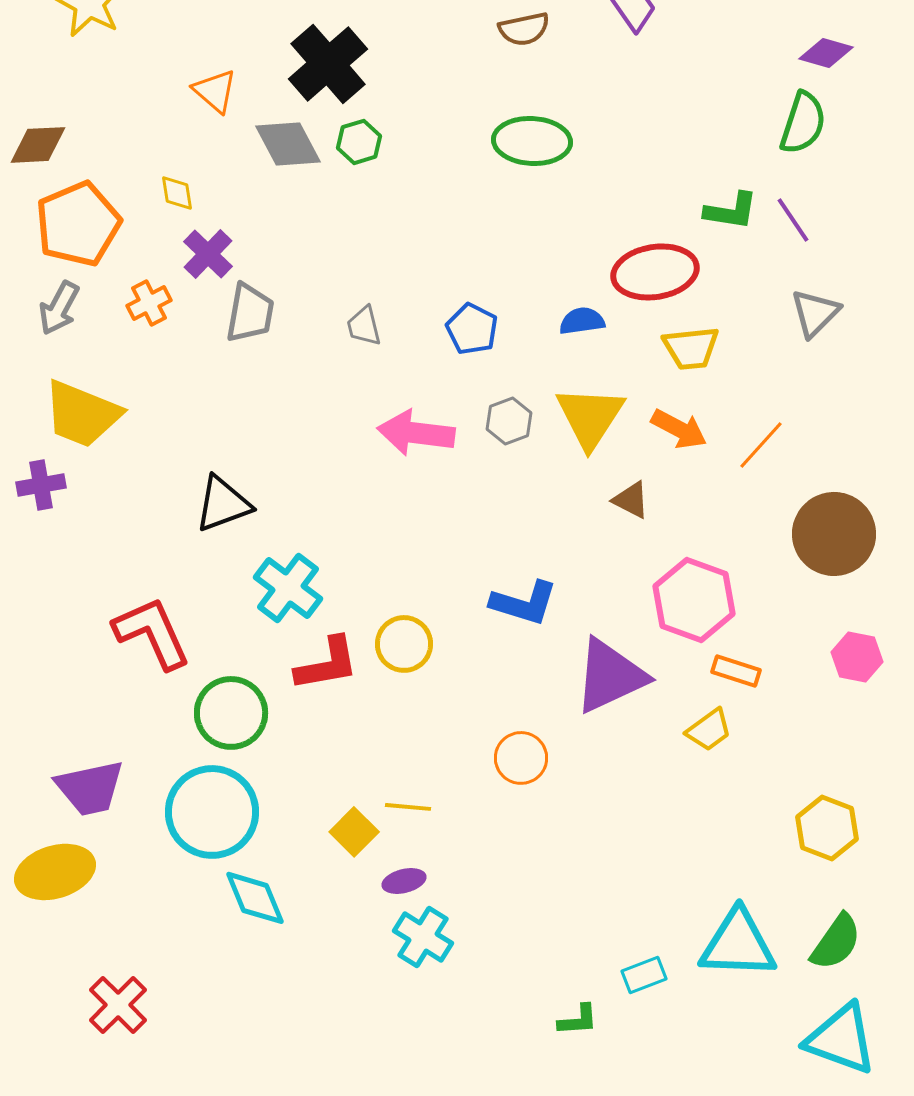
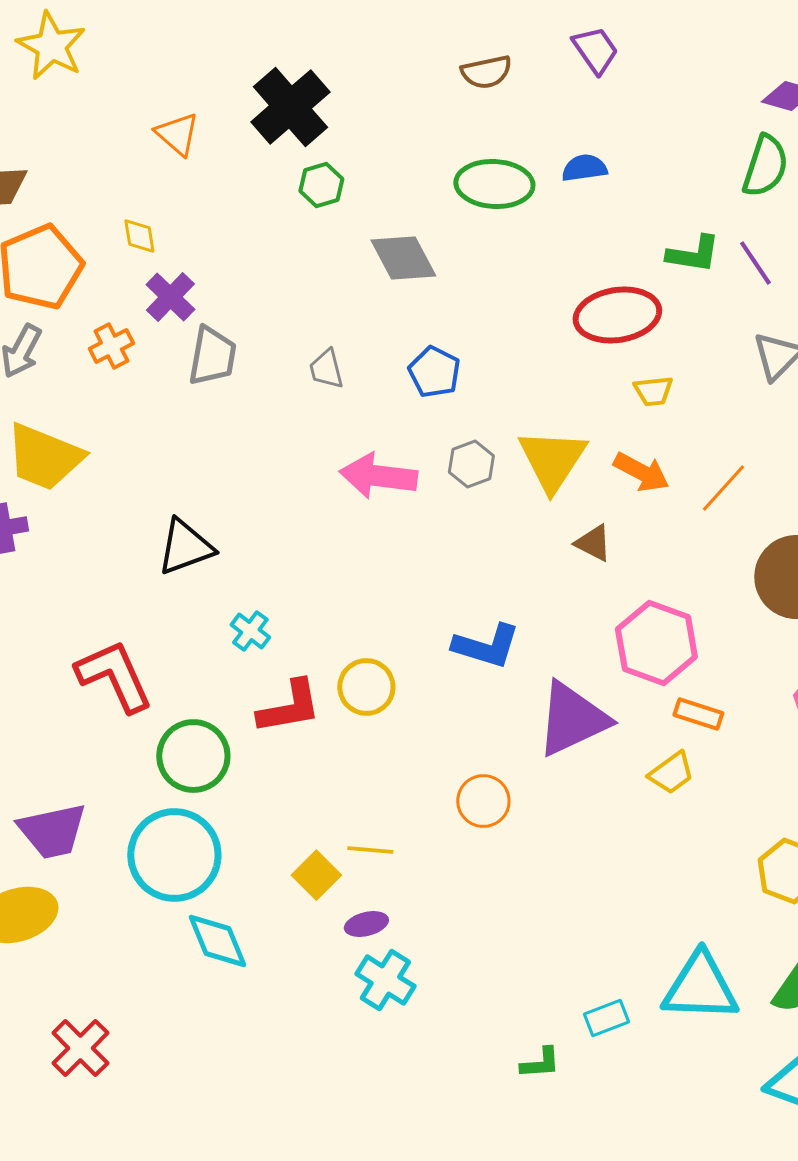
gray diamond: (288, 144) -> (403, 258), moved
blue semicircle: (582, 321) -> (584, 168), moved
yellow trapezoid: (691, 348) -> (653, 391), size x0.7
cyan cross: (288, 588) -> (250, 631), size x0.6

